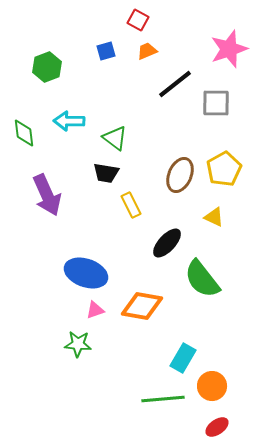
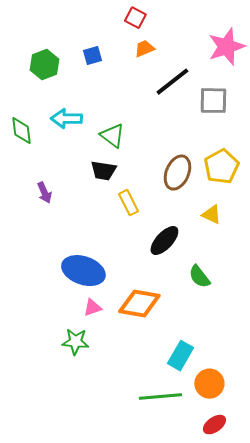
blue square: (106, 51) -> (92, 56), moved
purple arrow: (47, 195) -> (44, 193), size x0.5
green semicircle: (202, 279) -> (199, 277), size x0.6

